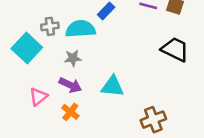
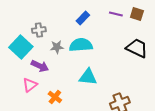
cyan semicircle: (80, 29) -> (81, 45), moved
gray star: (73, 58) -> (57, 47), moved
purple arrow: (70, 85) -> (40, 66), moved

